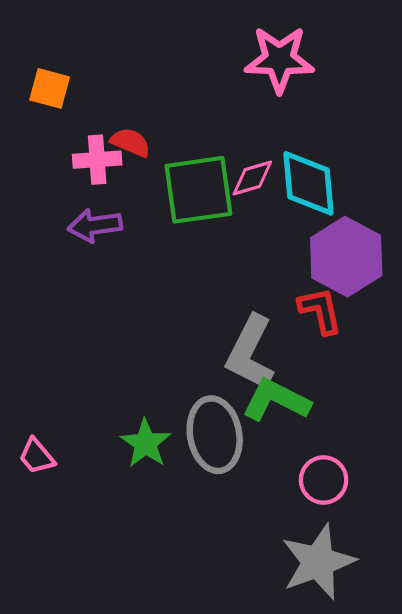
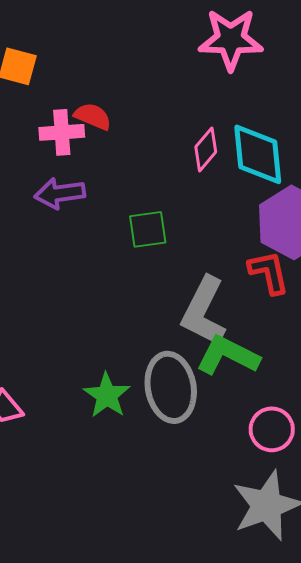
pink diamond: (252, 178) -> (206, 149), turned -33
green square: (198, 190) -> (148, 229), moved, size x0.6

